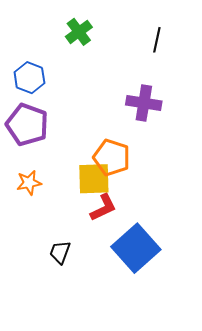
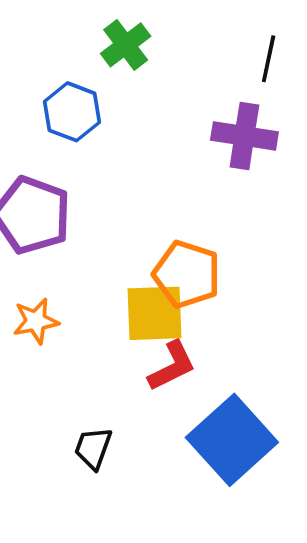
blue hexagon: (29, 78) -> (72, 112), moved
purple cross: (144, 103) -> (244, 136), moved

